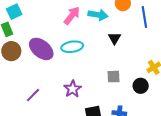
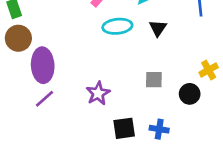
cyan ellipse: (72, 47) -> (117, 26), moved
purple ellipse: (41, 49) -> (43, 65), moved, turned 45

